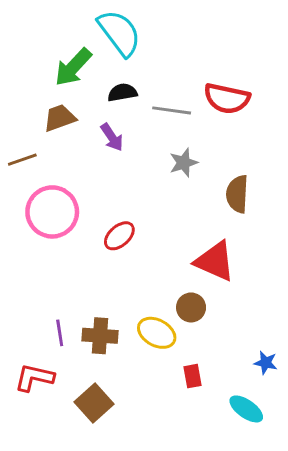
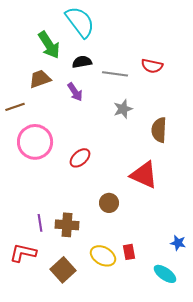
green arrow: (73, 67) -> (49, 45), turned -76
red semicircle: (227, 99) -> (152, 66), size x0.7
brown circle: (191, 307) -> (109, 203), moved
yellow ellipse: (157, 333) -> (103, 256), moved

